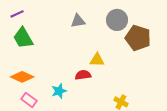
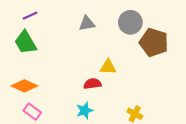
purple line: (17, 14) -> (30, 16), moved
cyan star: (59, 91) -> (85, 110), moved

